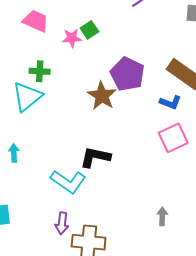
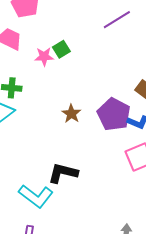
purple pentagon: (127, 74) -> (114, 114), moved
brown star: (102, 96) -> (71, 114), size x0.7

